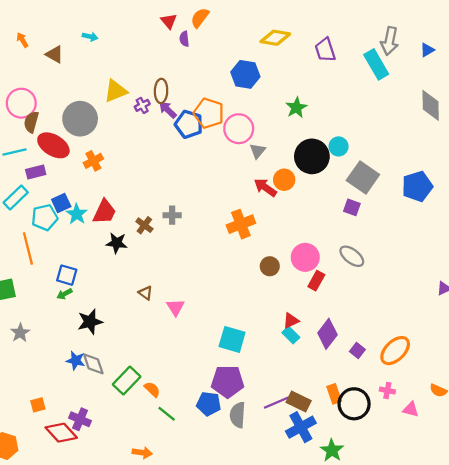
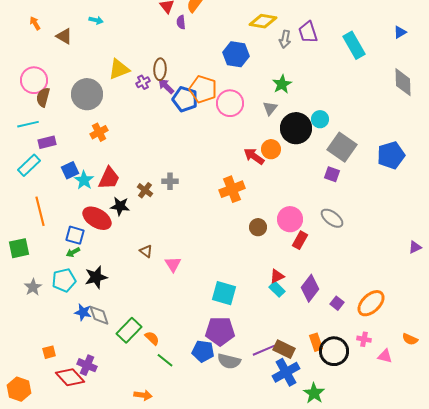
gray arrow: (390, 41) -> (285, 39), moved, size x0.7
red ellipse: (53, 145) -> (97, 218), moved
gray triangle: (258, 151) -> (270, 108), moved
cyan pentagon: (45, 217) -> (64, 280), moved
gray semicircle: (238, 415) -> (229, 361), turned -80

